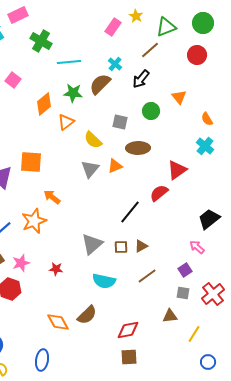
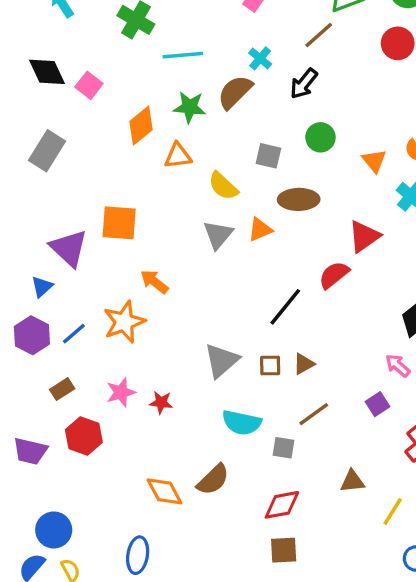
orange triangle: (179, 97) -> (374, 161), moved
orange triangle: (66, 122) -> (178, 156), turned 30
pink star: (21, 263) -> (121, 392), moved
gray square: (183, 293) -> (284, 448), moved

